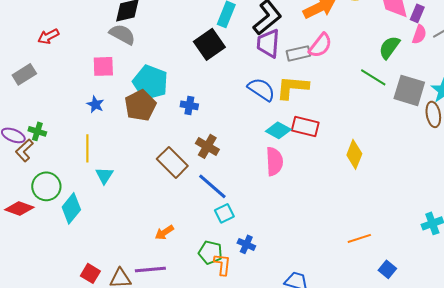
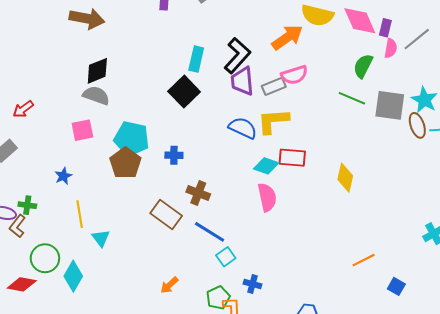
pink semicircle: (320, 45) -> (294, 75), turned 44
blue star: (95, 104) -> (63, 176), moved, turned 30
green pentagon: (210, 252) -> (218, 298), turned -30

